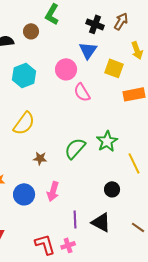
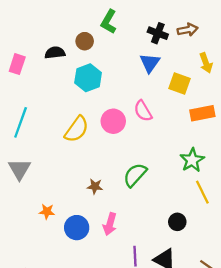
brown arrow: (121, 21) -> (188, 30), turned 48
pink circle: (66, 69) -> (113, 121), moved
cyan hexagon: (24, 75) -> (88, 78), moved
yellow semicircle: (24, 123) -> (77, 129), moved
green star: (107, 141) -> (192, 160), moved

